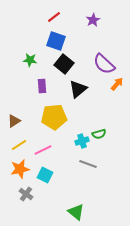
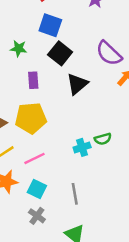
yellow pentagon: (54, 117) -> (31, 118), moved
gray line: (88, 164) -> (75, 194), moved, turned 60
gray cross: (26, 194) -> (37, 216), moved

